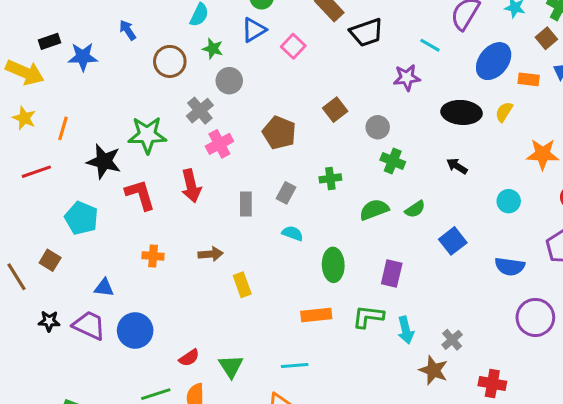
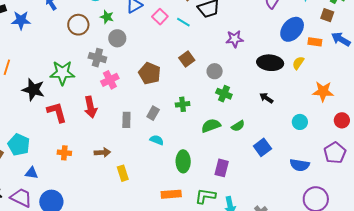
brown square: (546, 38) -> (327, 15), turned -32
cyan line: (430, 45) -> (183, 22), moved
gray cross: (200, 111) -> (97, 58), turned -36
cyan pentagon: (81, 218) -> (19, 145), moved

